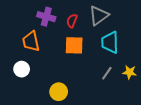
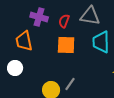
gray triangle: (99, 16) -> (90, 16), turned 45
gray line: (107, 73) -> (70, 84), moved

